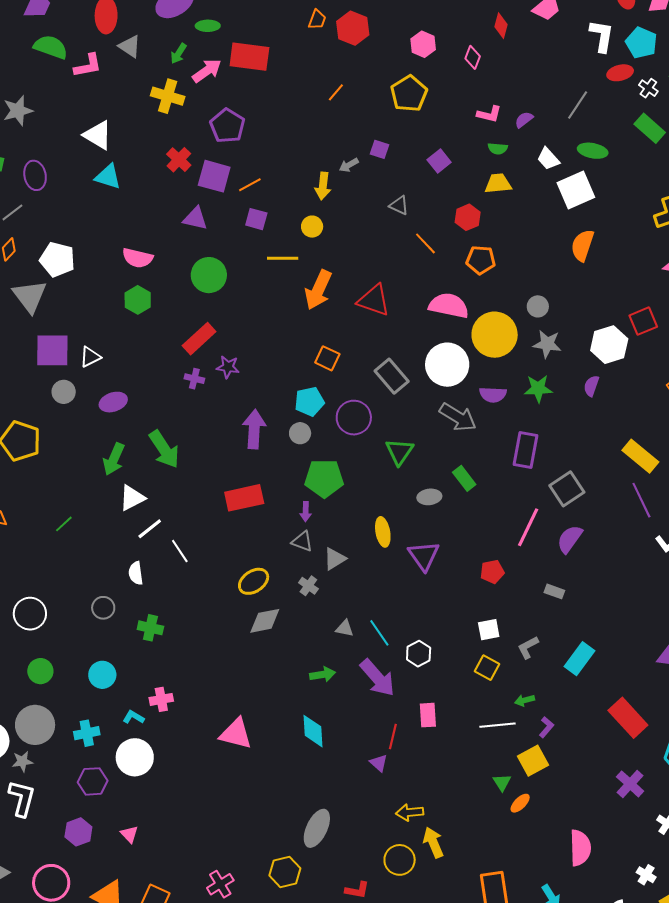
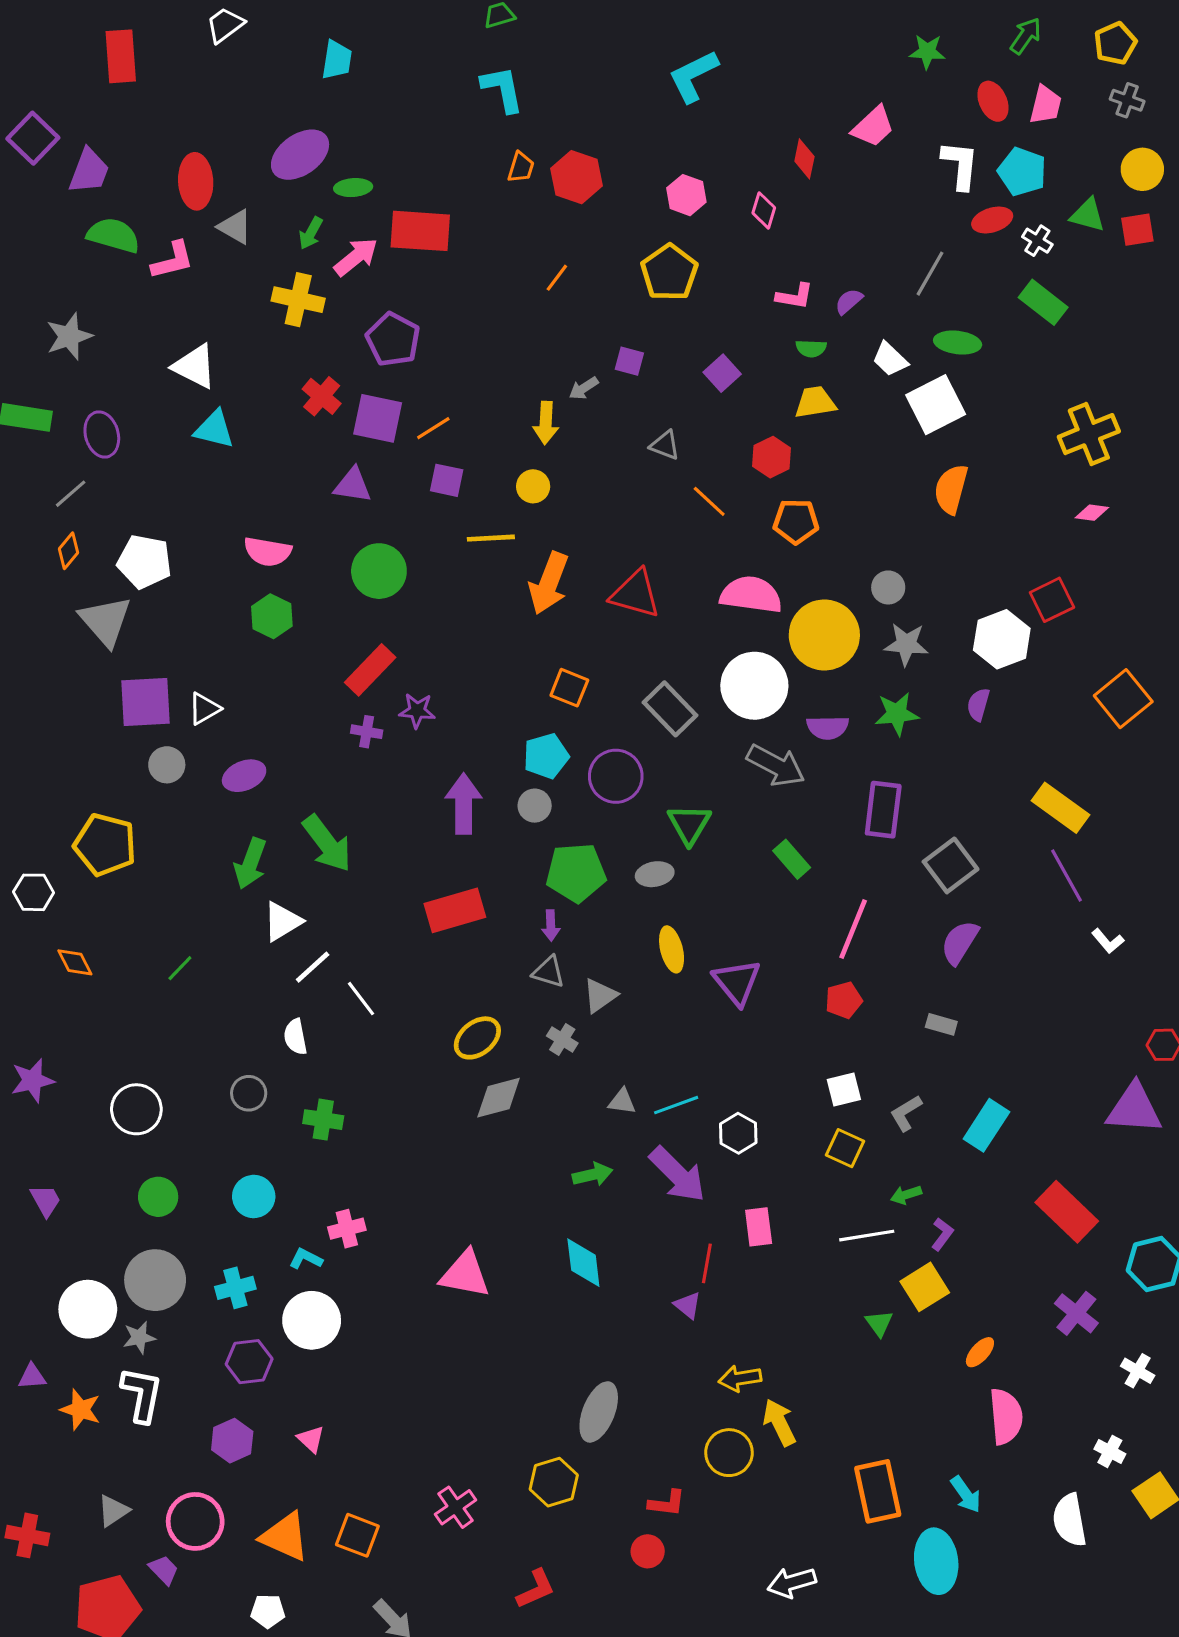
gray ellipse: (429, 497) -> (655, 874), moved
pink line: (528, 527) -> (853, 929), moved
cyan line: (379, 633) -> (676, 1105), turned -72
orange ellipse: (520, 803) -> (980, 1352), moved

